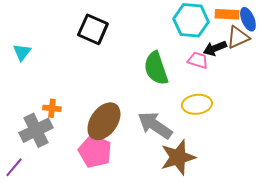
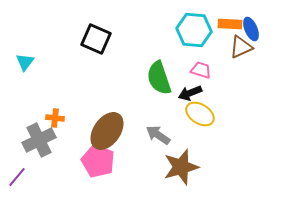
black arrow: (215, 48) -> (190, 93), moved
yellow ellipse: (197, 104) -> (200, 114), turned 40
gray arrow: (155, 125) -> (158, 135), size x0.7

